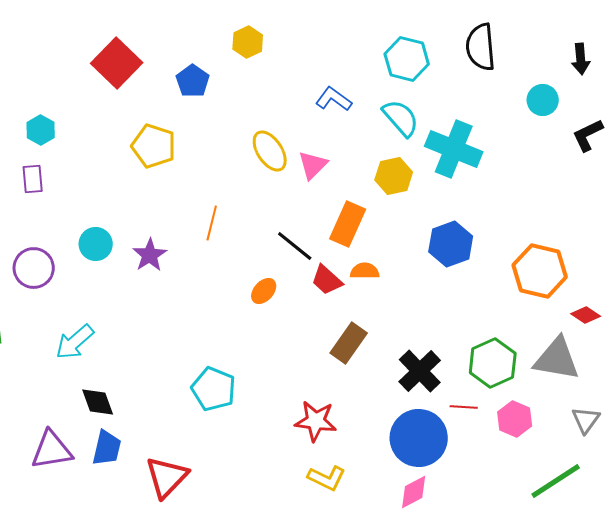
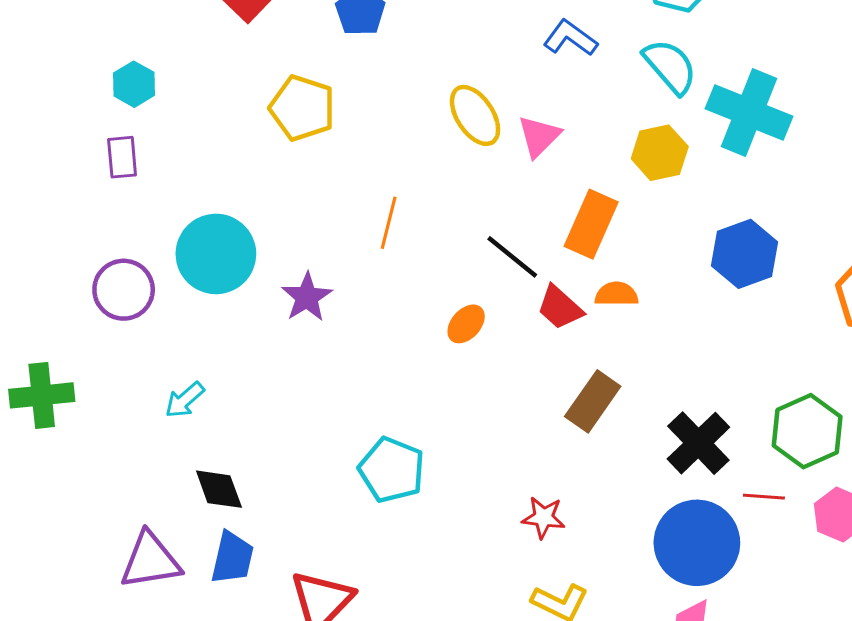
cyan circle: (96, 244) -> (216, 254), size x1.6
purple star: (150, 255) -> (307, 297), moved
cyan arrow: (75, 342) -> (185, 400), size x0.7
red star: (316, 421) -> (544, 518), size x0.7

